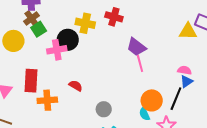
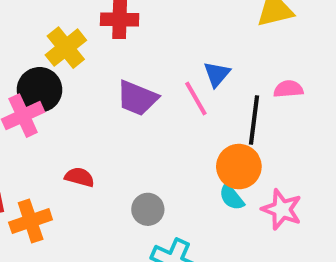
yellow cross: (85, 23) -> (66, 48), turned -36
purple trapezoid: (136, 47) -> (137, 98), moved
blue triangle: (186, 81) -> (217, 74), moved
black line: (176, 99) -> (254, 120), moved

